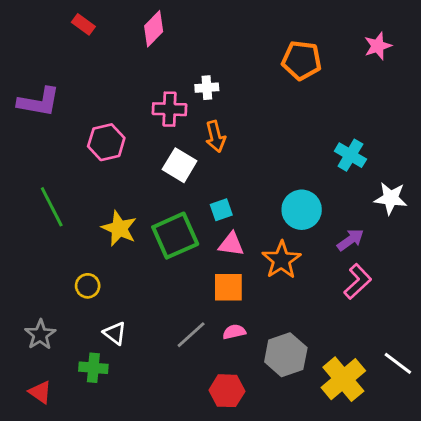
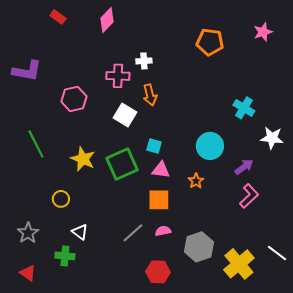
cyan square: (221, 210) -> (154, 146), turned 35
orange star: (282, 260) -> (196, 181), size x0.6

